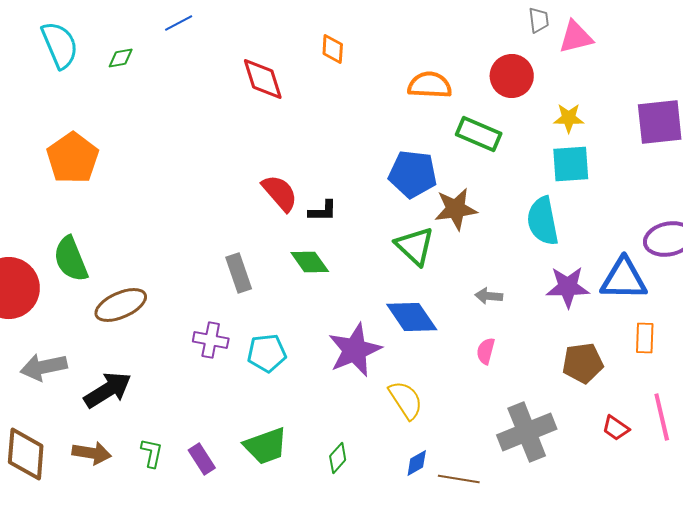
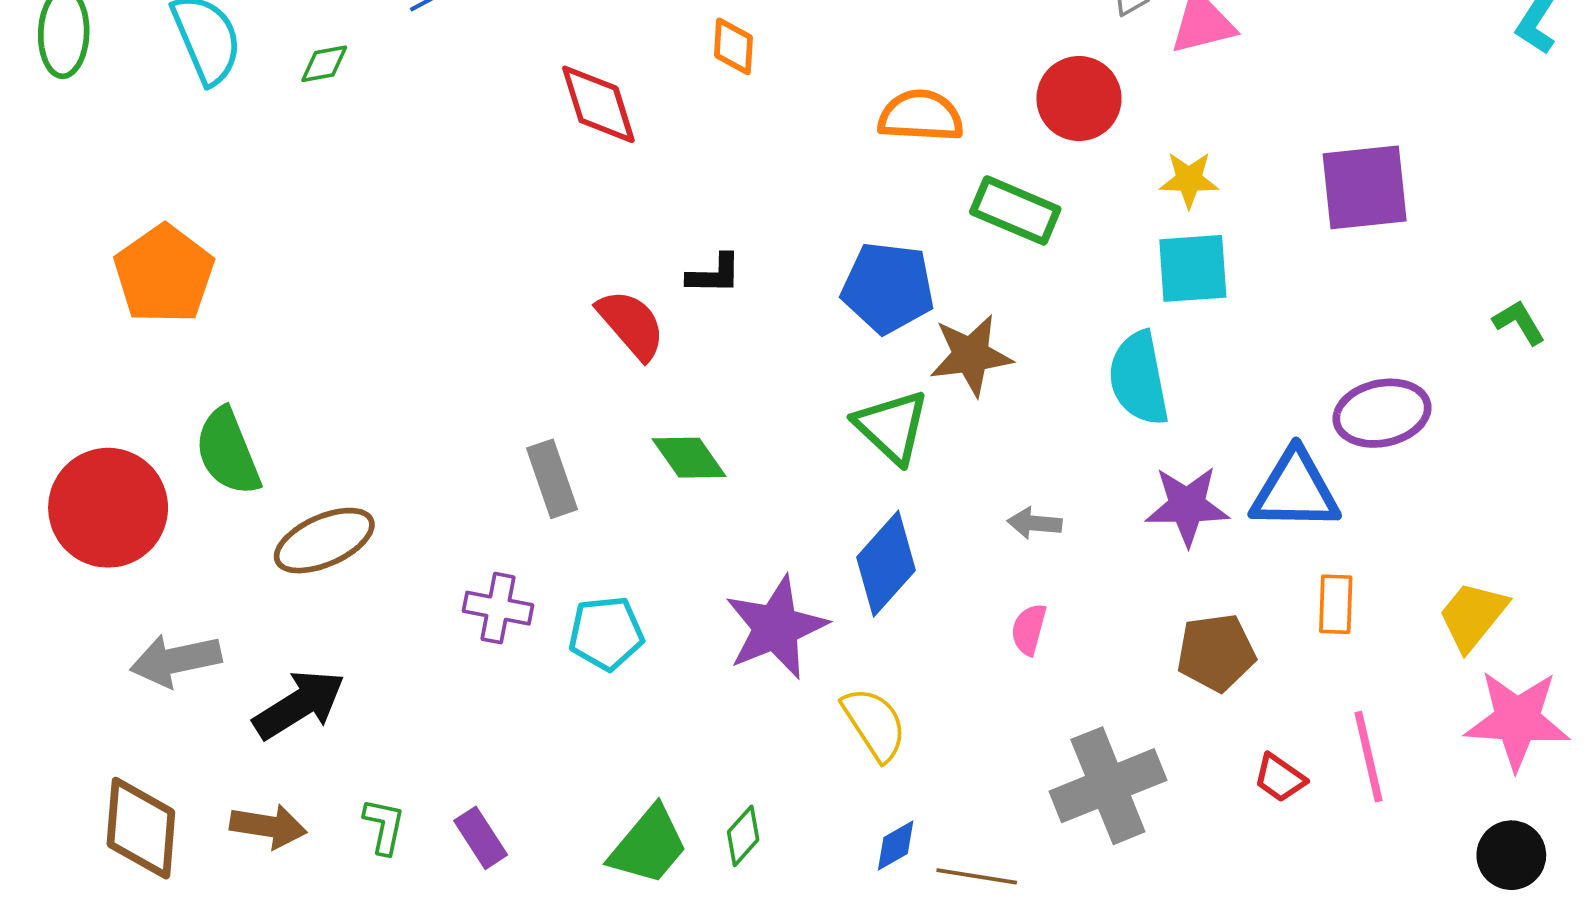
orange pentagon: (73, 158) -> (164, 274), moved
black L-shape: (323, 211) -> (714, 274), moved
blue diamond: (412, 317) -> (886, 564), turned 76
green trapezoid: (266, 446) -> (649, 846), moved, turned -30

